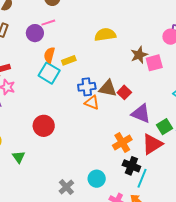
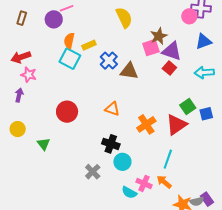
yellow semicircle: (105, 35) -> (124, 18), turned 75
pink square: (154, 63) -> (151, 48), moved
blue cross: (87, 87) -> (109, 61), moved, turned -36
red square: (124, 92) -> (169, 68), moved
orange triangle: (92, 103) -> (112, 109), moved
purple triangle: (141, 114) -> (172, 51), moved
black cross: (131, 166) -> (111, 144), moved

